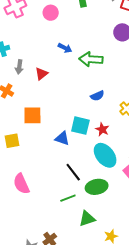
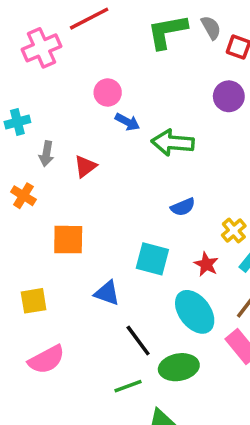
pink circle: (51, 13) -> (108, 92), moved
red star: (102, 129) -> (206, 264), moved
blue triangle: (62, 138) -> (107, 293), moved
yellow square: (12, 141) -> (34, 301), moved
pink semicircle: (21, 184) -> (46, 360), turned -95

